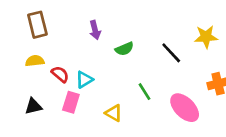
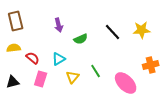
black line: (171, 53) -> (113, 32), moved
cyan triangle: (84, 80) -> (59, 59), moved
yellow triangle: (114, 113) -> (73, 77), moved, turned 40

